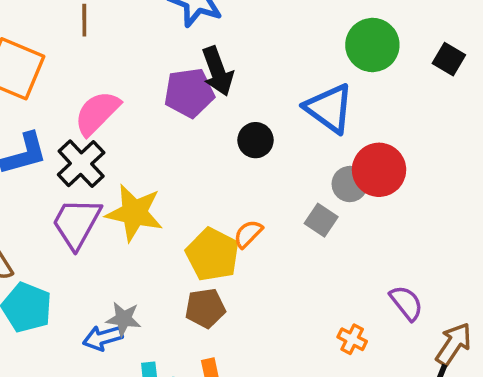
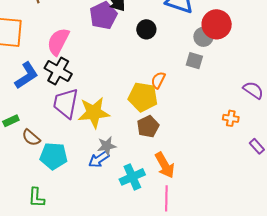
yellow star: (134, 213) -> (94, 113), moved

